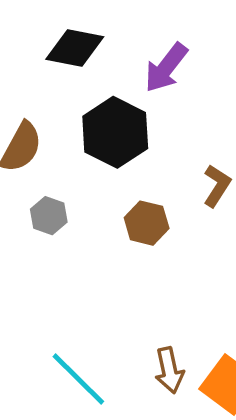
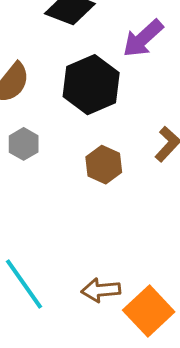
brown arrow: (169, 370) -> (101, 290), turned 87

